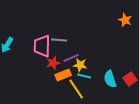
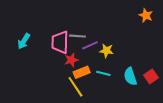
purple line: (71, 58) -> (90, 45), moved
yellow star: (80, 65) -> (107, 51), moved
yellow line: (76, 89) -> (75, 87), moved

